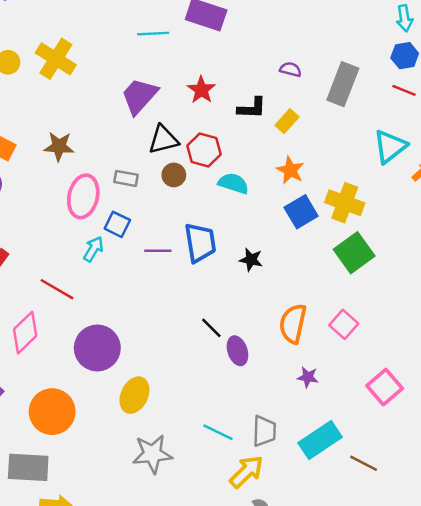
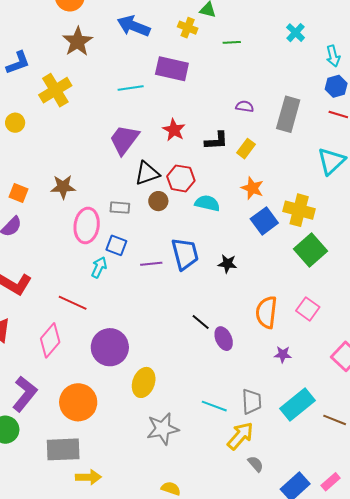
yellow cross: (56, 59) -> (55, 90), moved, turned 32

